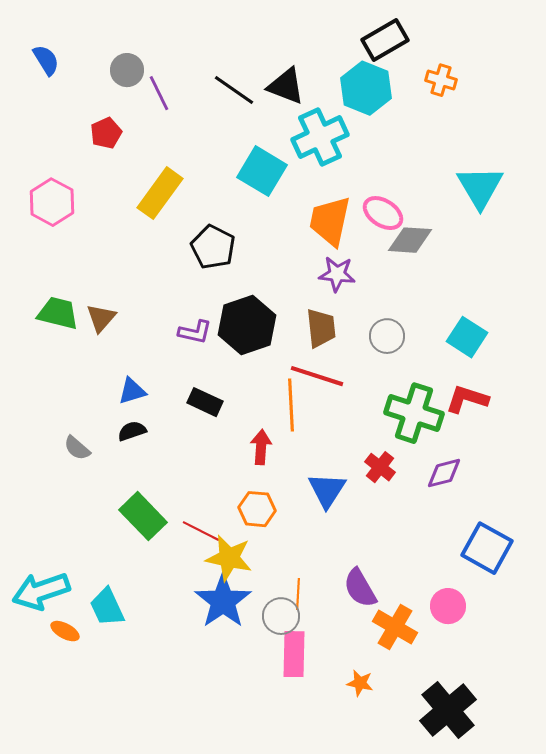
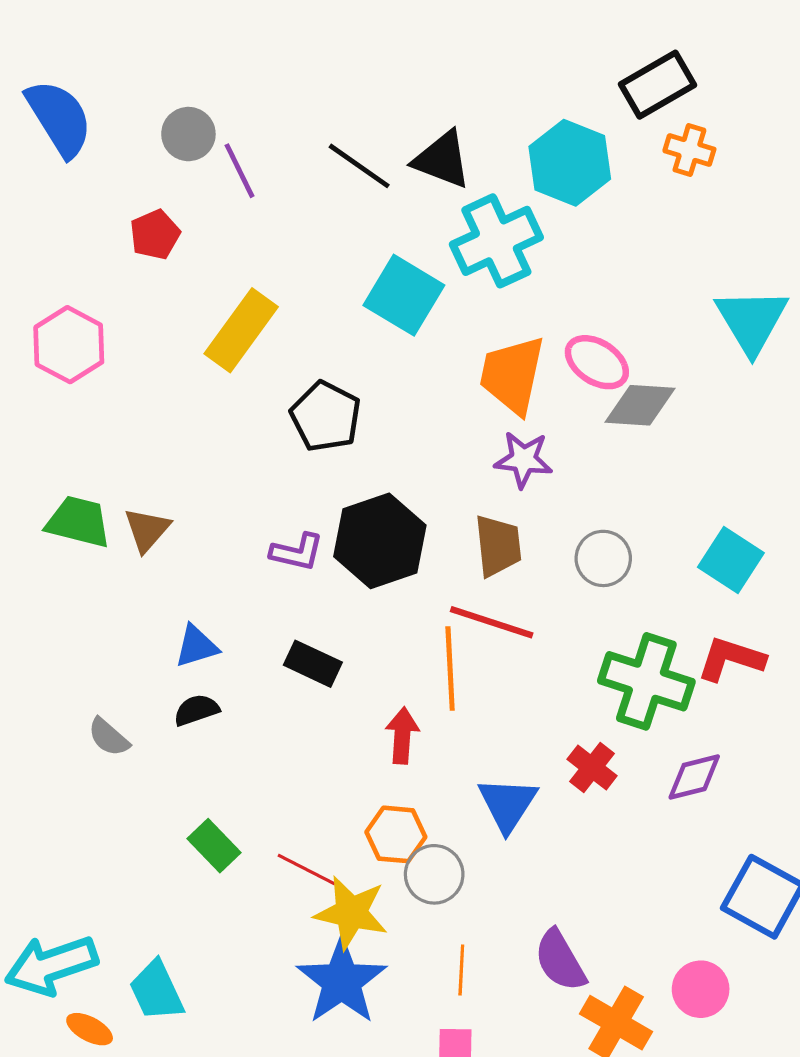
black rectangle: (385, 40) -> (658, 85), moved
blue semicircle: (46, 60) -> (59, 118), size x1.6
green rectangle: (143, 516) -> (214, 846), size x0.7
gray circle: (281, 616) -> (434, 874), moved

